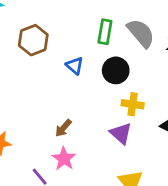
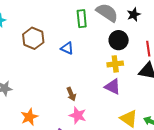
black circle: (116, 70) -> (119, 40), moved
brown arrow: (63, 128) -> (71, 94), turned -48

